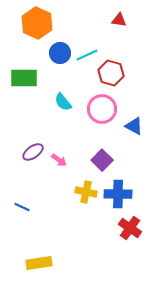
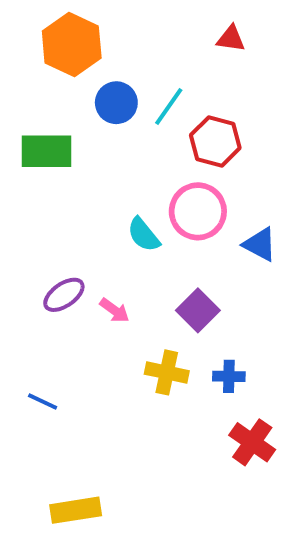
cyan line: (87, 55) -> (169, 107), turned -30
cyan semicircle: (63, 102) -> (144, 235), moved
blue cross: (118, 194) -> (229, 376), size x0.6

